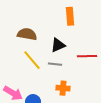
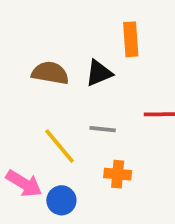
black triangle: (58, 45) -> (99, 73), moved
yellow line: (32, 60) -> (60, 146), moved

